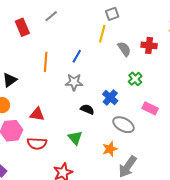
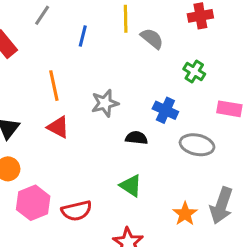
gray semicircle: (124, 49) -> (152, 39), moved
blue line: (77, 56) -> (83, 36), moved
red triangle: (37, 114) -> (58, 127), moved, turned 35
orange star: (110, 149) -> (185, 214), moved

